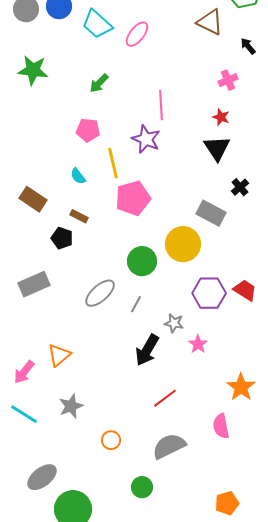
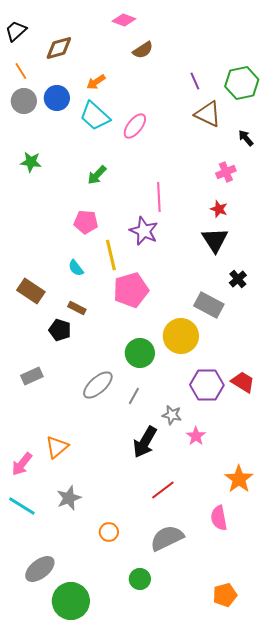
green star: (33, 70) -> (31, 162), size x0.7
gray rectangle: (34, 284) -> (32, 376), size x0.7

